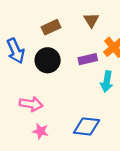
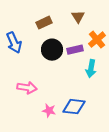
black circle: (48, 60) -> (52, 50), moved
pink star: (40, 131) -> (49, 111), moved

